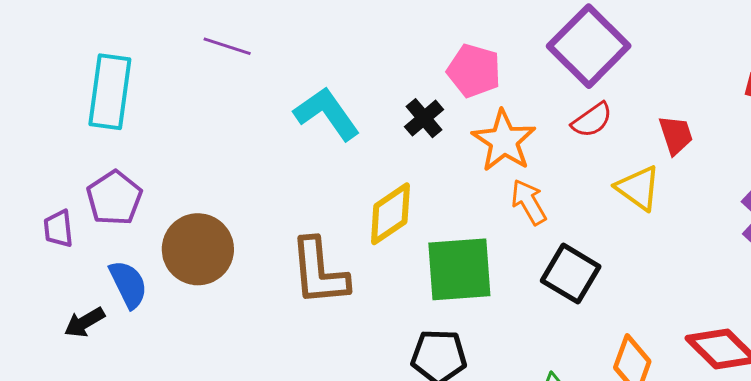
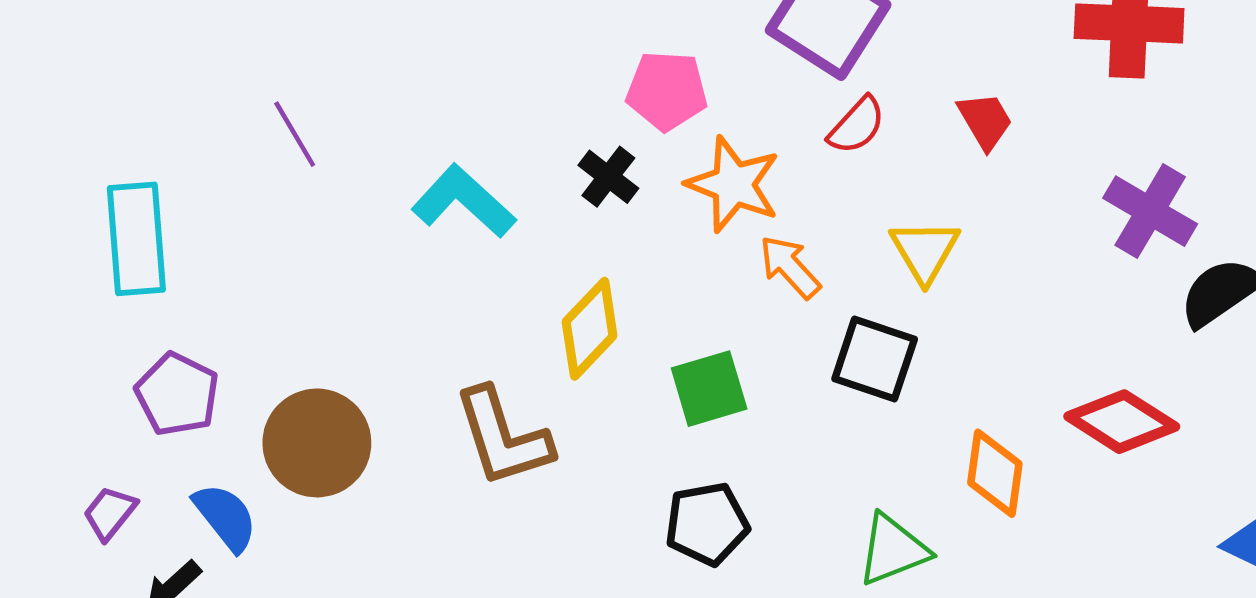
purple line: (227, 46) -> (295, 134), turned 54
yellow triangle: (638, 188) -> (925, 251), moved, turned 36
purple trapezoid: (58, 229) -> (110, 513), moved, turned 57
green square: (459, 269) -> (709, 389), size x0.7

